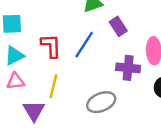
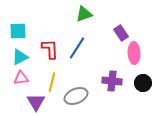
purple rectangle: (118, 26) -> (121, 33), moved
purple cross: (128, 68) -> (112, 81), moved
gray ellipse: (101, 102) -> (76, 96), moved

